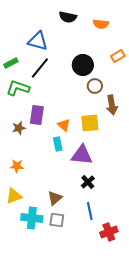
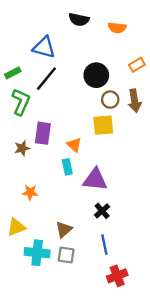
green L-shape: (18, 88) -> (21, 102), turned 95
brown arrow: (112, 105) -> (135, 101), moved
yellow square: (90, 123) -> (103, 125), moved
orange star: (17, 166) -> (30, 192), moved
red cross: (109, 232) -> (117, 276), moved

